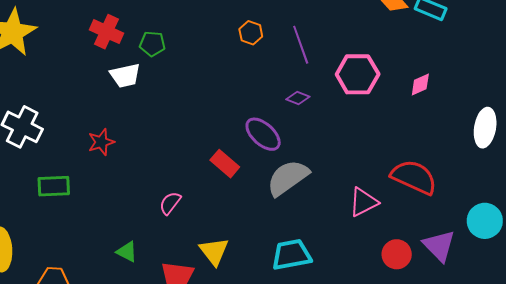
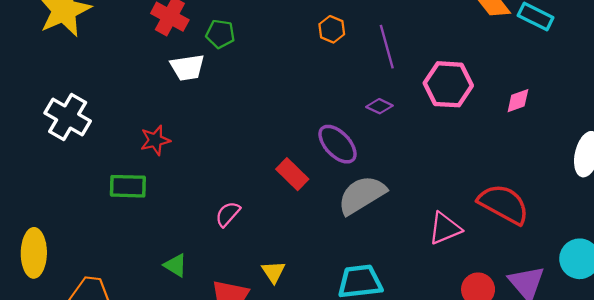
green rectangle: (54, 186) -> (128, 186), moved
yellow triangle: (214, 251) -> (273, 272), size x0.7

